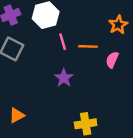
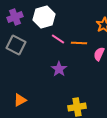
pink line: (63, 42) -> (58, 39), turned -40

